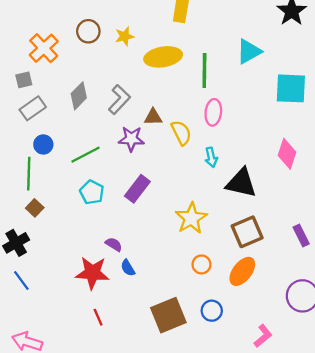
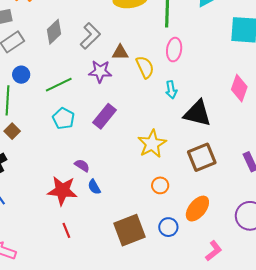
orange ellipse: (242, 271) -> (197, 209), moved

